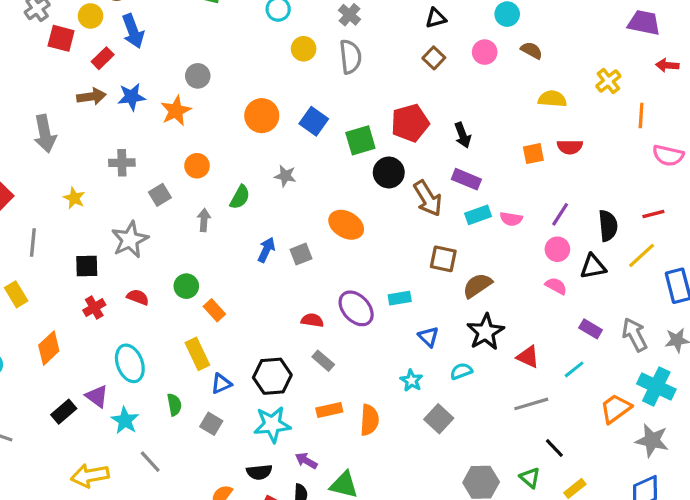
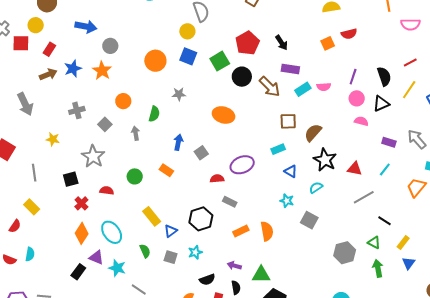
blue arrow: (133, 31) -> (86, 27), moved, turned -45
yellow circle: (304, 49) -> (187, 31), moved
gray square: (301, 254) -> (201, 153), moved
cyan rectangle: (400, 298) -> (278, 149), moved
purple ellipse: (356, 308) -> (242, 165), turned -55
orange rectangle: (214, 310) -> (166, 170), moved
orange diamond: (49, 348) -> (82, 233), moved
cyan star: (272, 424) -> (195, 252), moved, size x0.6

